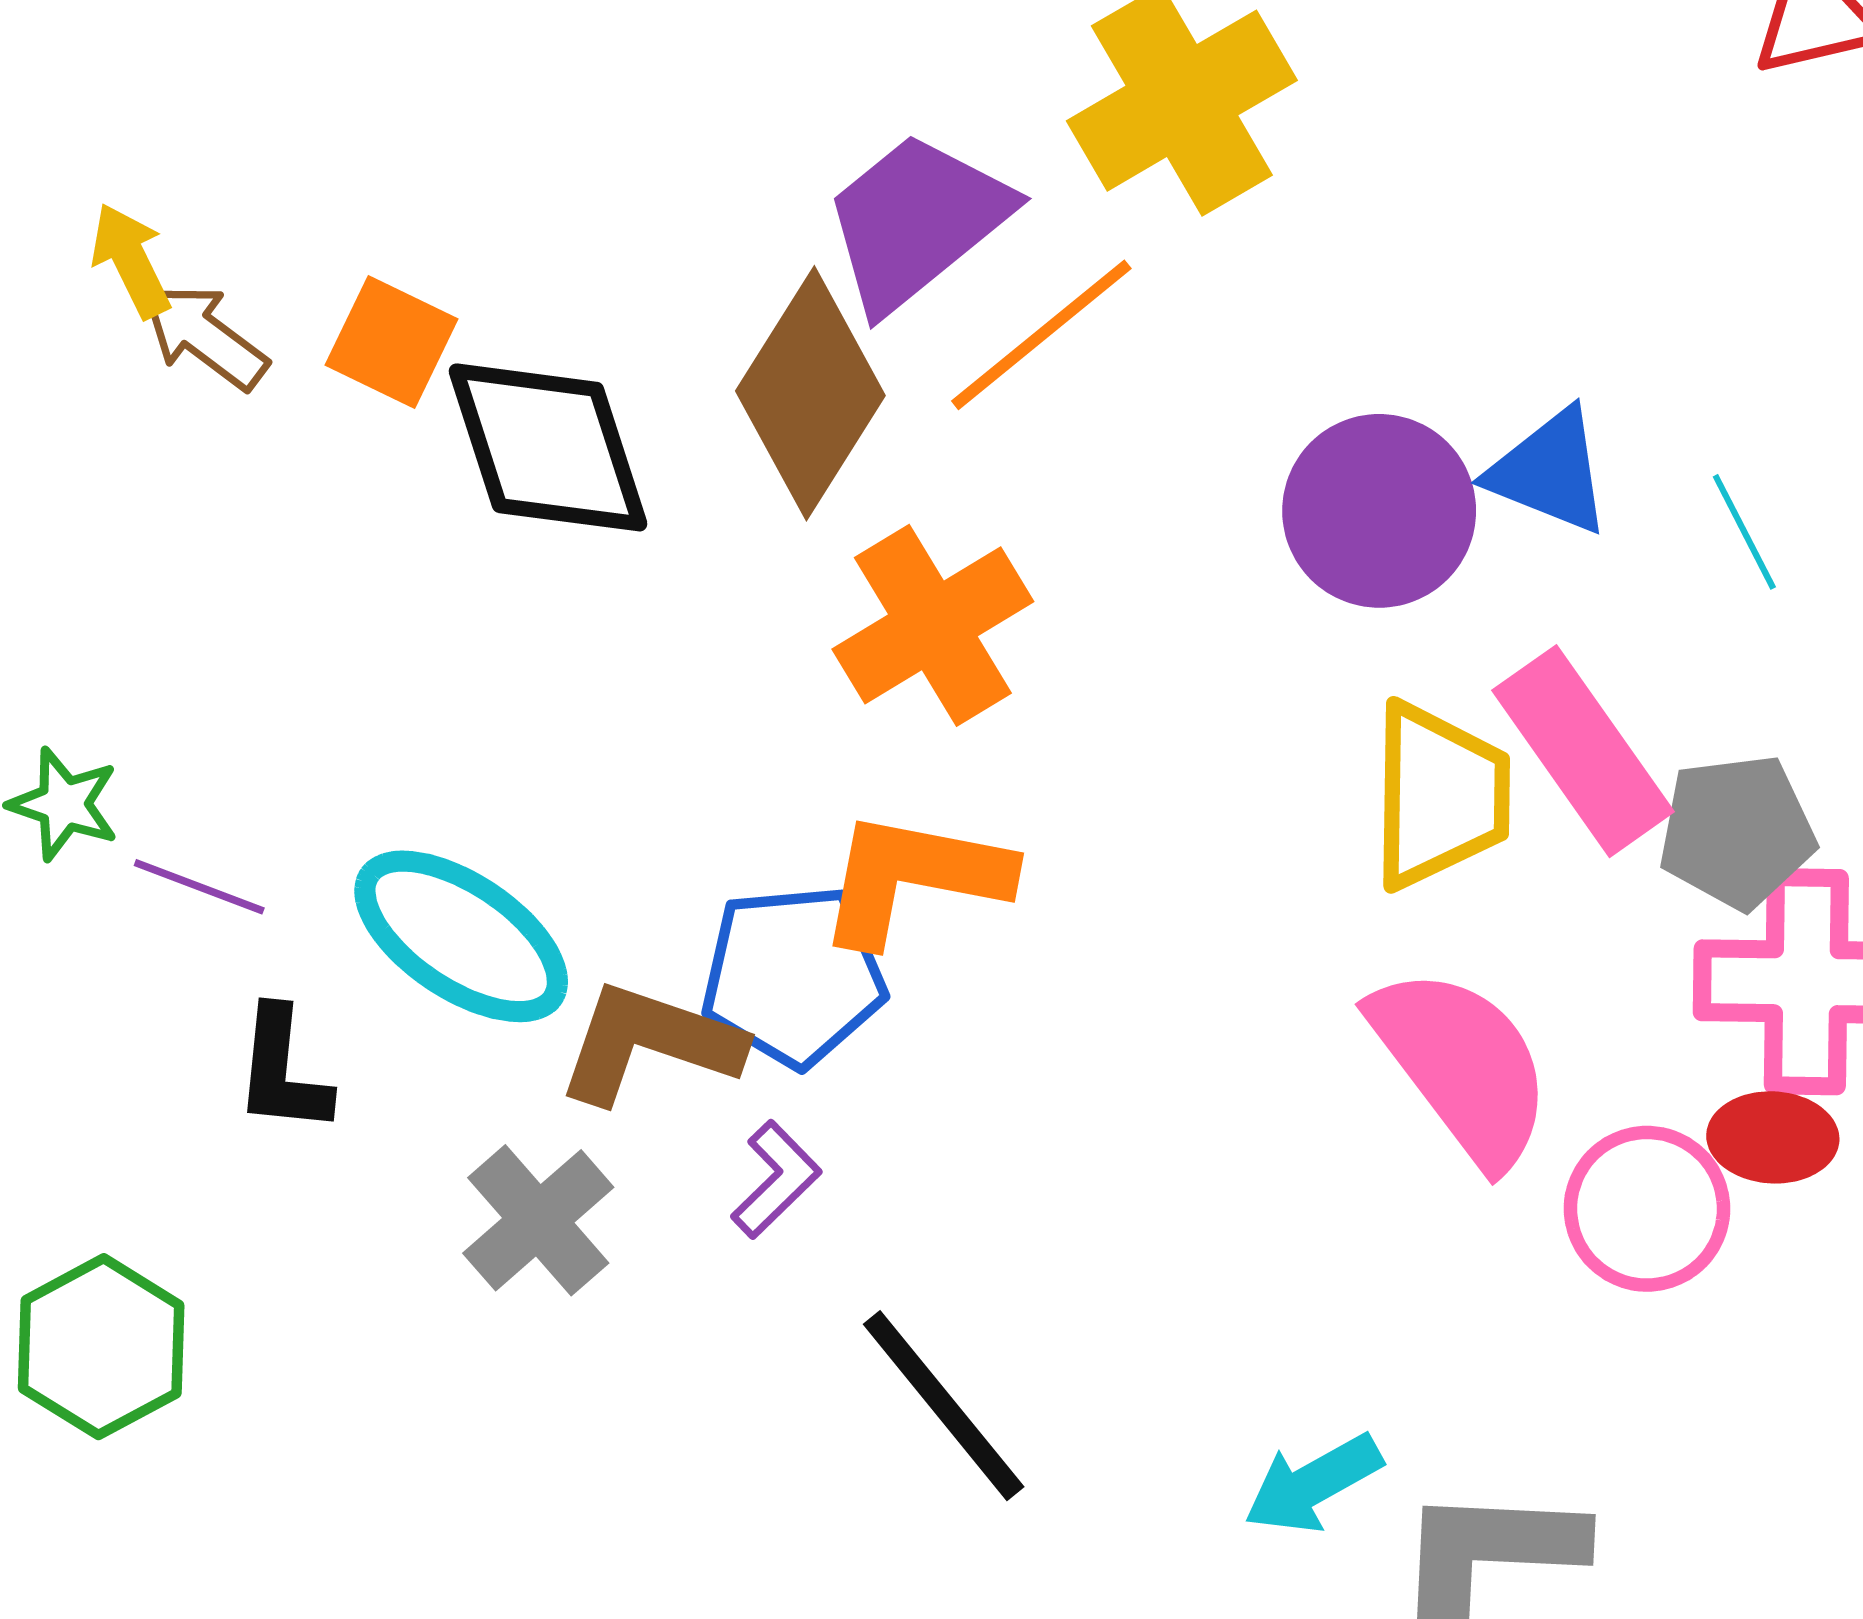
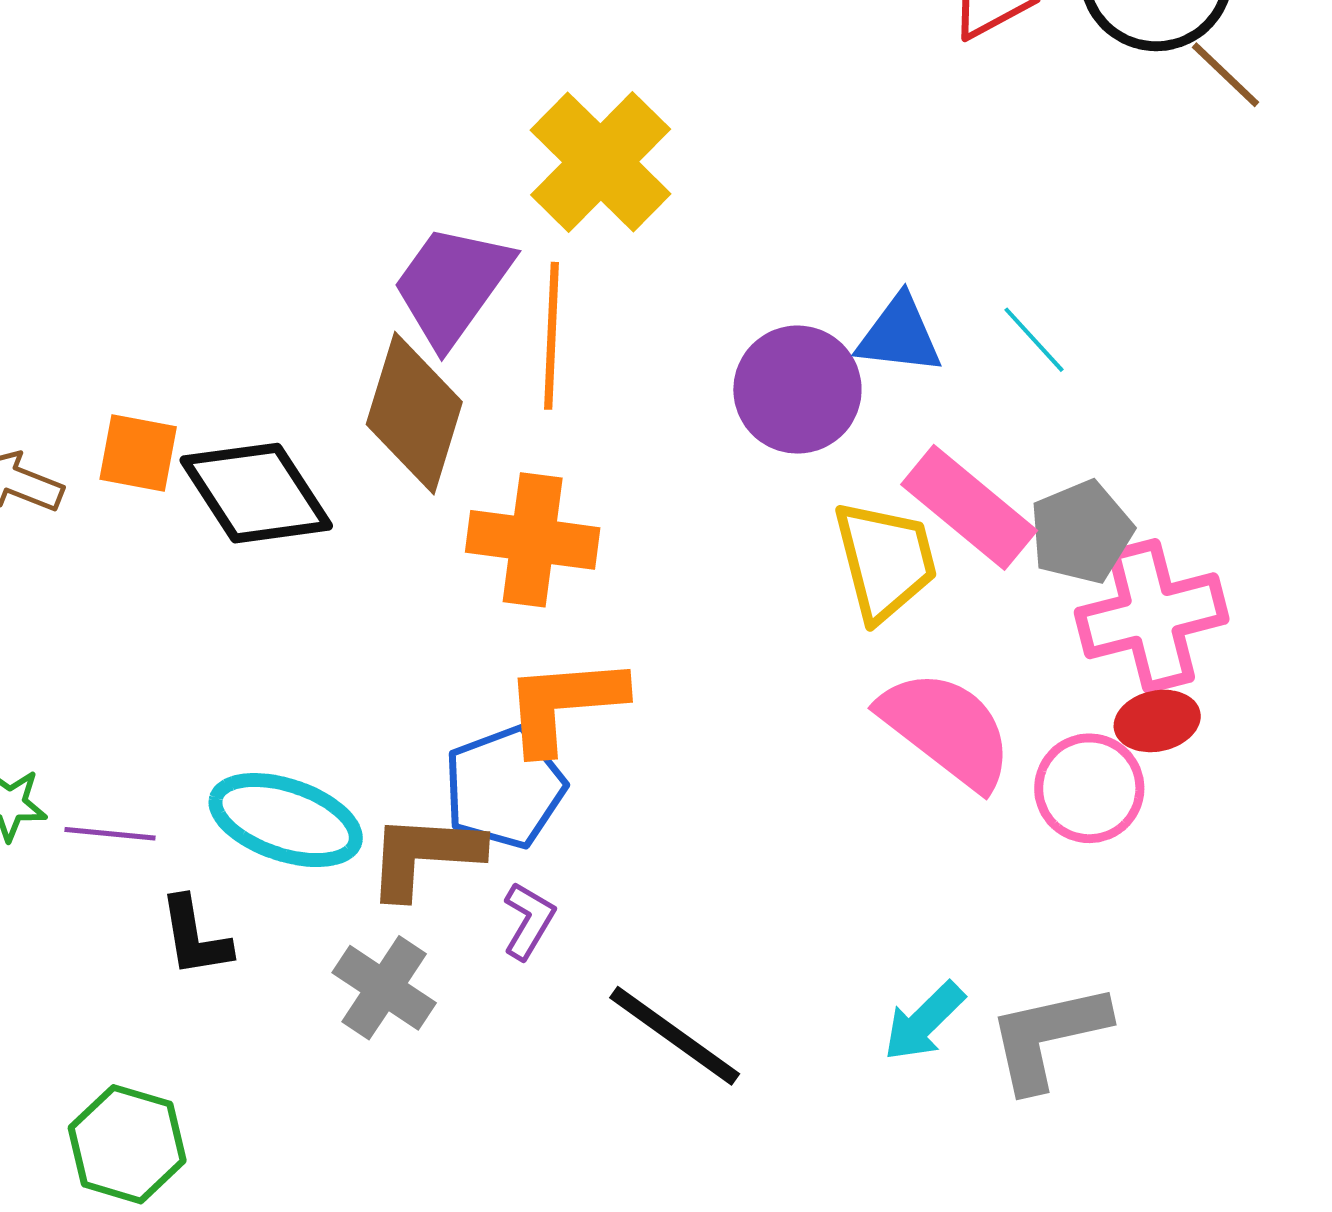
orange line: (1041, 335) -> (552, 336), turned -33
orange cross: (933, 625) -> (533, 540), turned -36

